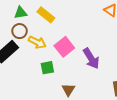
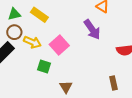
purple arrow: (91, 59) -> (92, 29), moved
green square: (47, 68) -> (44, 66), turned 32

